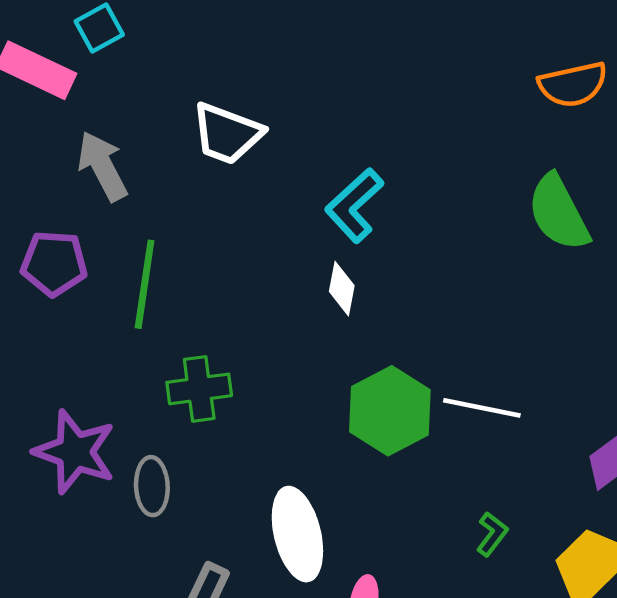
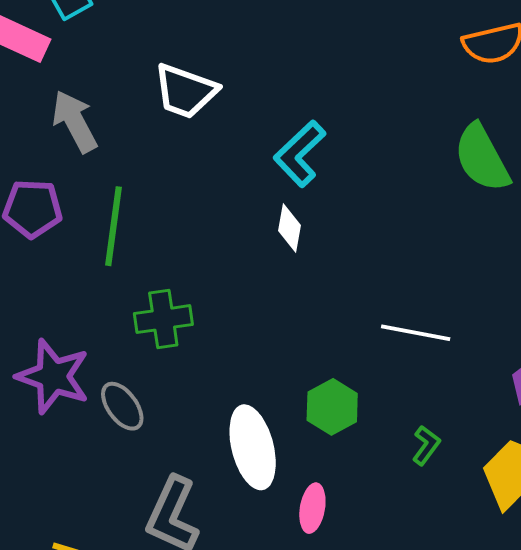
green hexagon: (390, 411) -> (332, 407), moved, size x0.7
gray ellipse: (152, 486) -> (122, 406), turned -33

